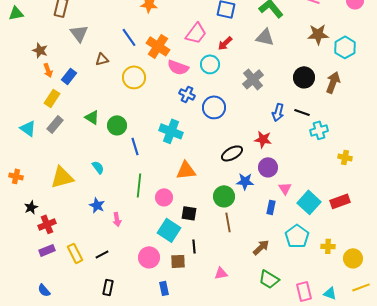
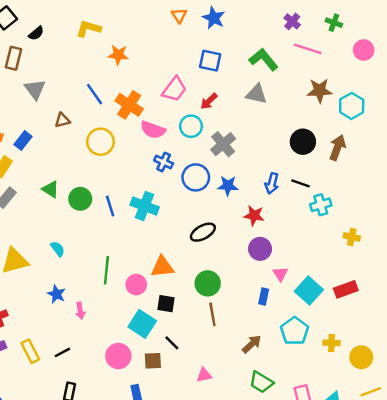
gray cross: (253, 79) -> (223, 144), moved
blue line: (135, 146) -> (110, 206), moved
black ellipse: (232, 153) -> (203, 232), moved
orange triangle: (186, 170) -> (162, 267), moved
blue star: (245, 181) -> (228, 186), moved
black line: (194, 246) -> (172, 343), turned -40

